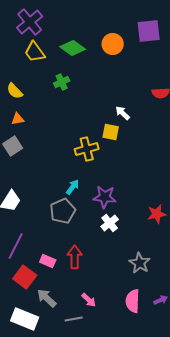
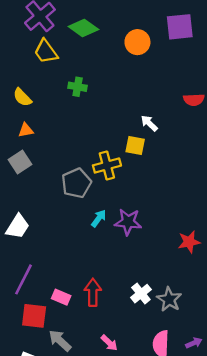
green diamond: (73, 48) -> (83, 28), moved
green cross: (62, 82) -> (78, 87), turned 35
cyan arrow: (73, 187) -> (99, 218), moved
gray pentagon: (63, 211) -> (76, 183), moved
white cross: (110, 223) -> (141, 294), moved
red square: (25, 277) -> (34, 316), turned -30

